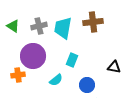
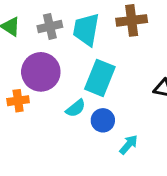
cyan rectangle: (72, 60) -> (100, 78), size x1.6
blue circle: (87, 85) -> (103, 120), moved

